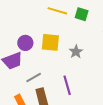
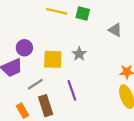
yellow square: (50, 42) -> (53, 59), moved

